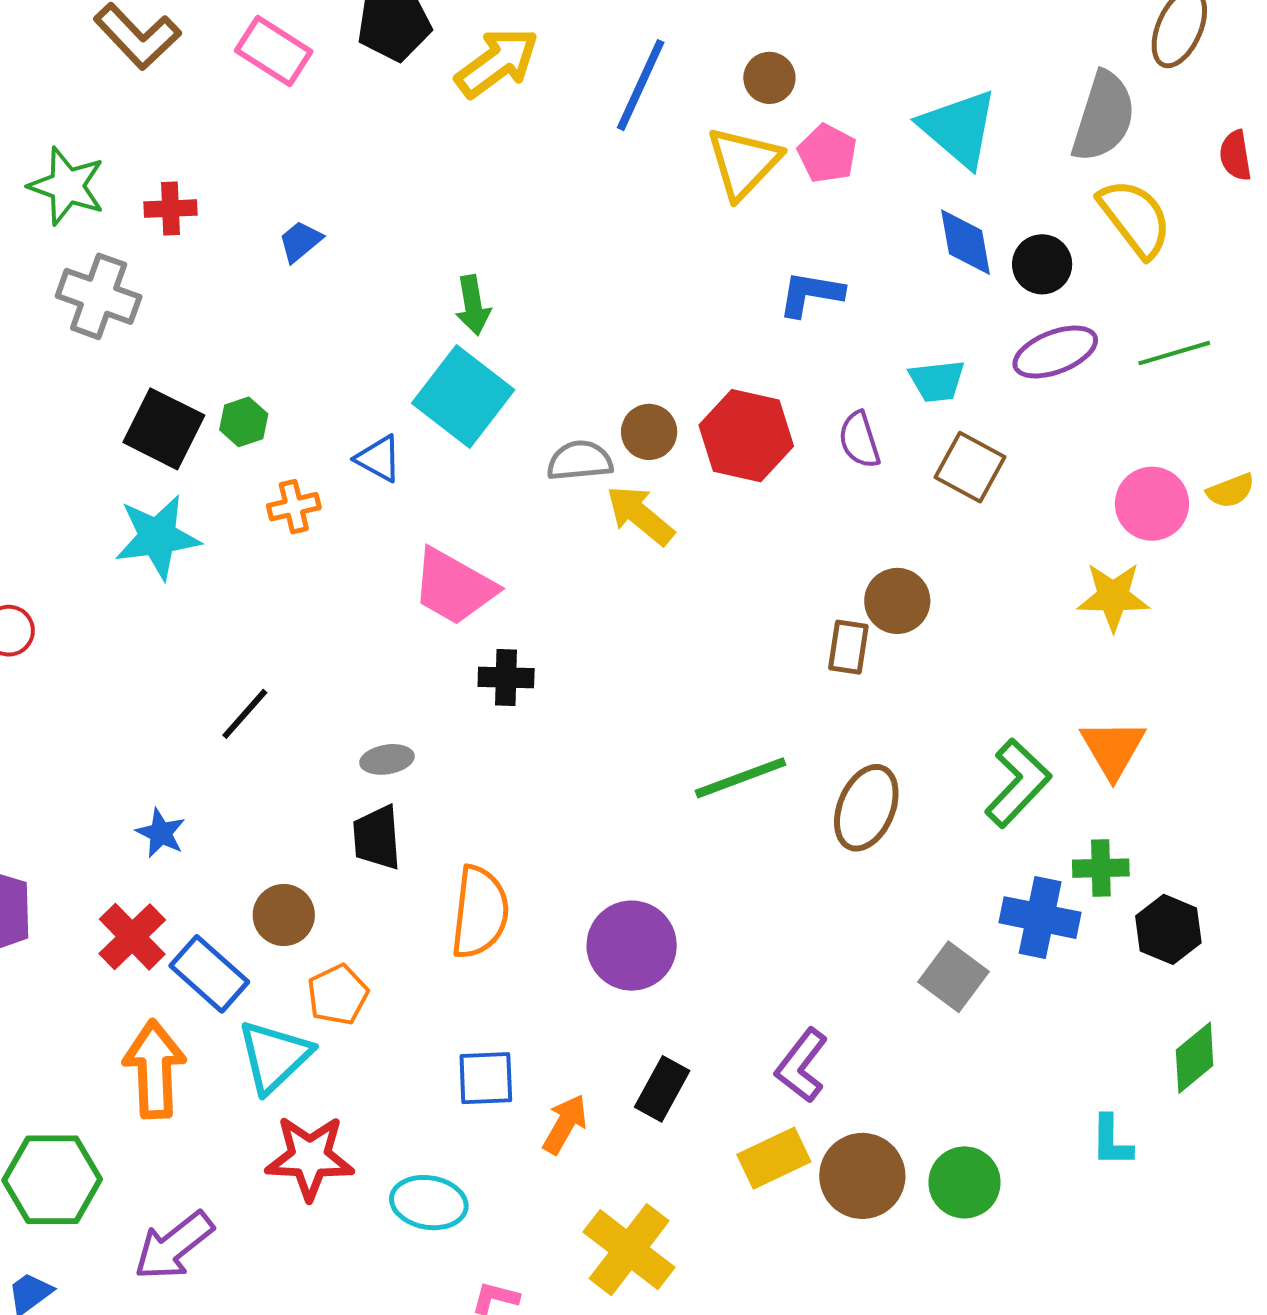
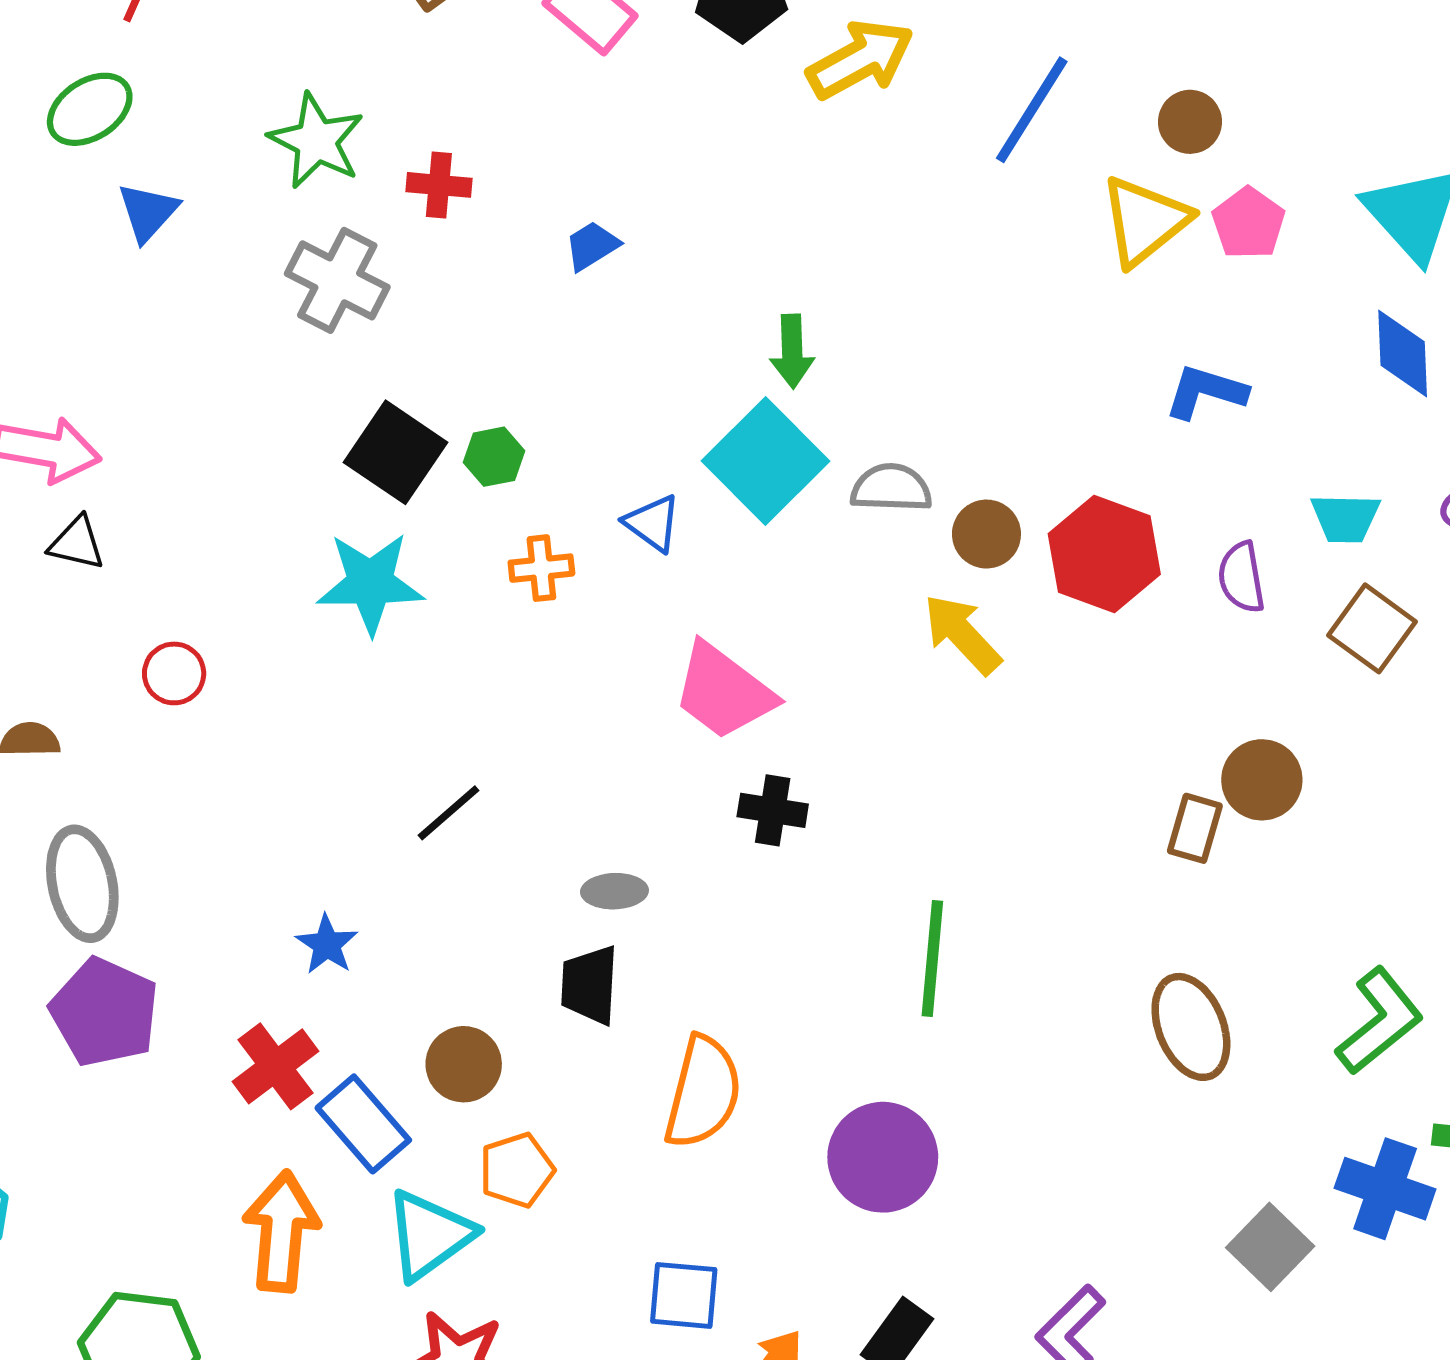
gray semicircle: (580, 461) -> (891, 488), moved
green line: (741, 778) -> (932, 959), moved, turned -72
brown ellipse: (866, 808) -> (1191, 1027), turned -52

